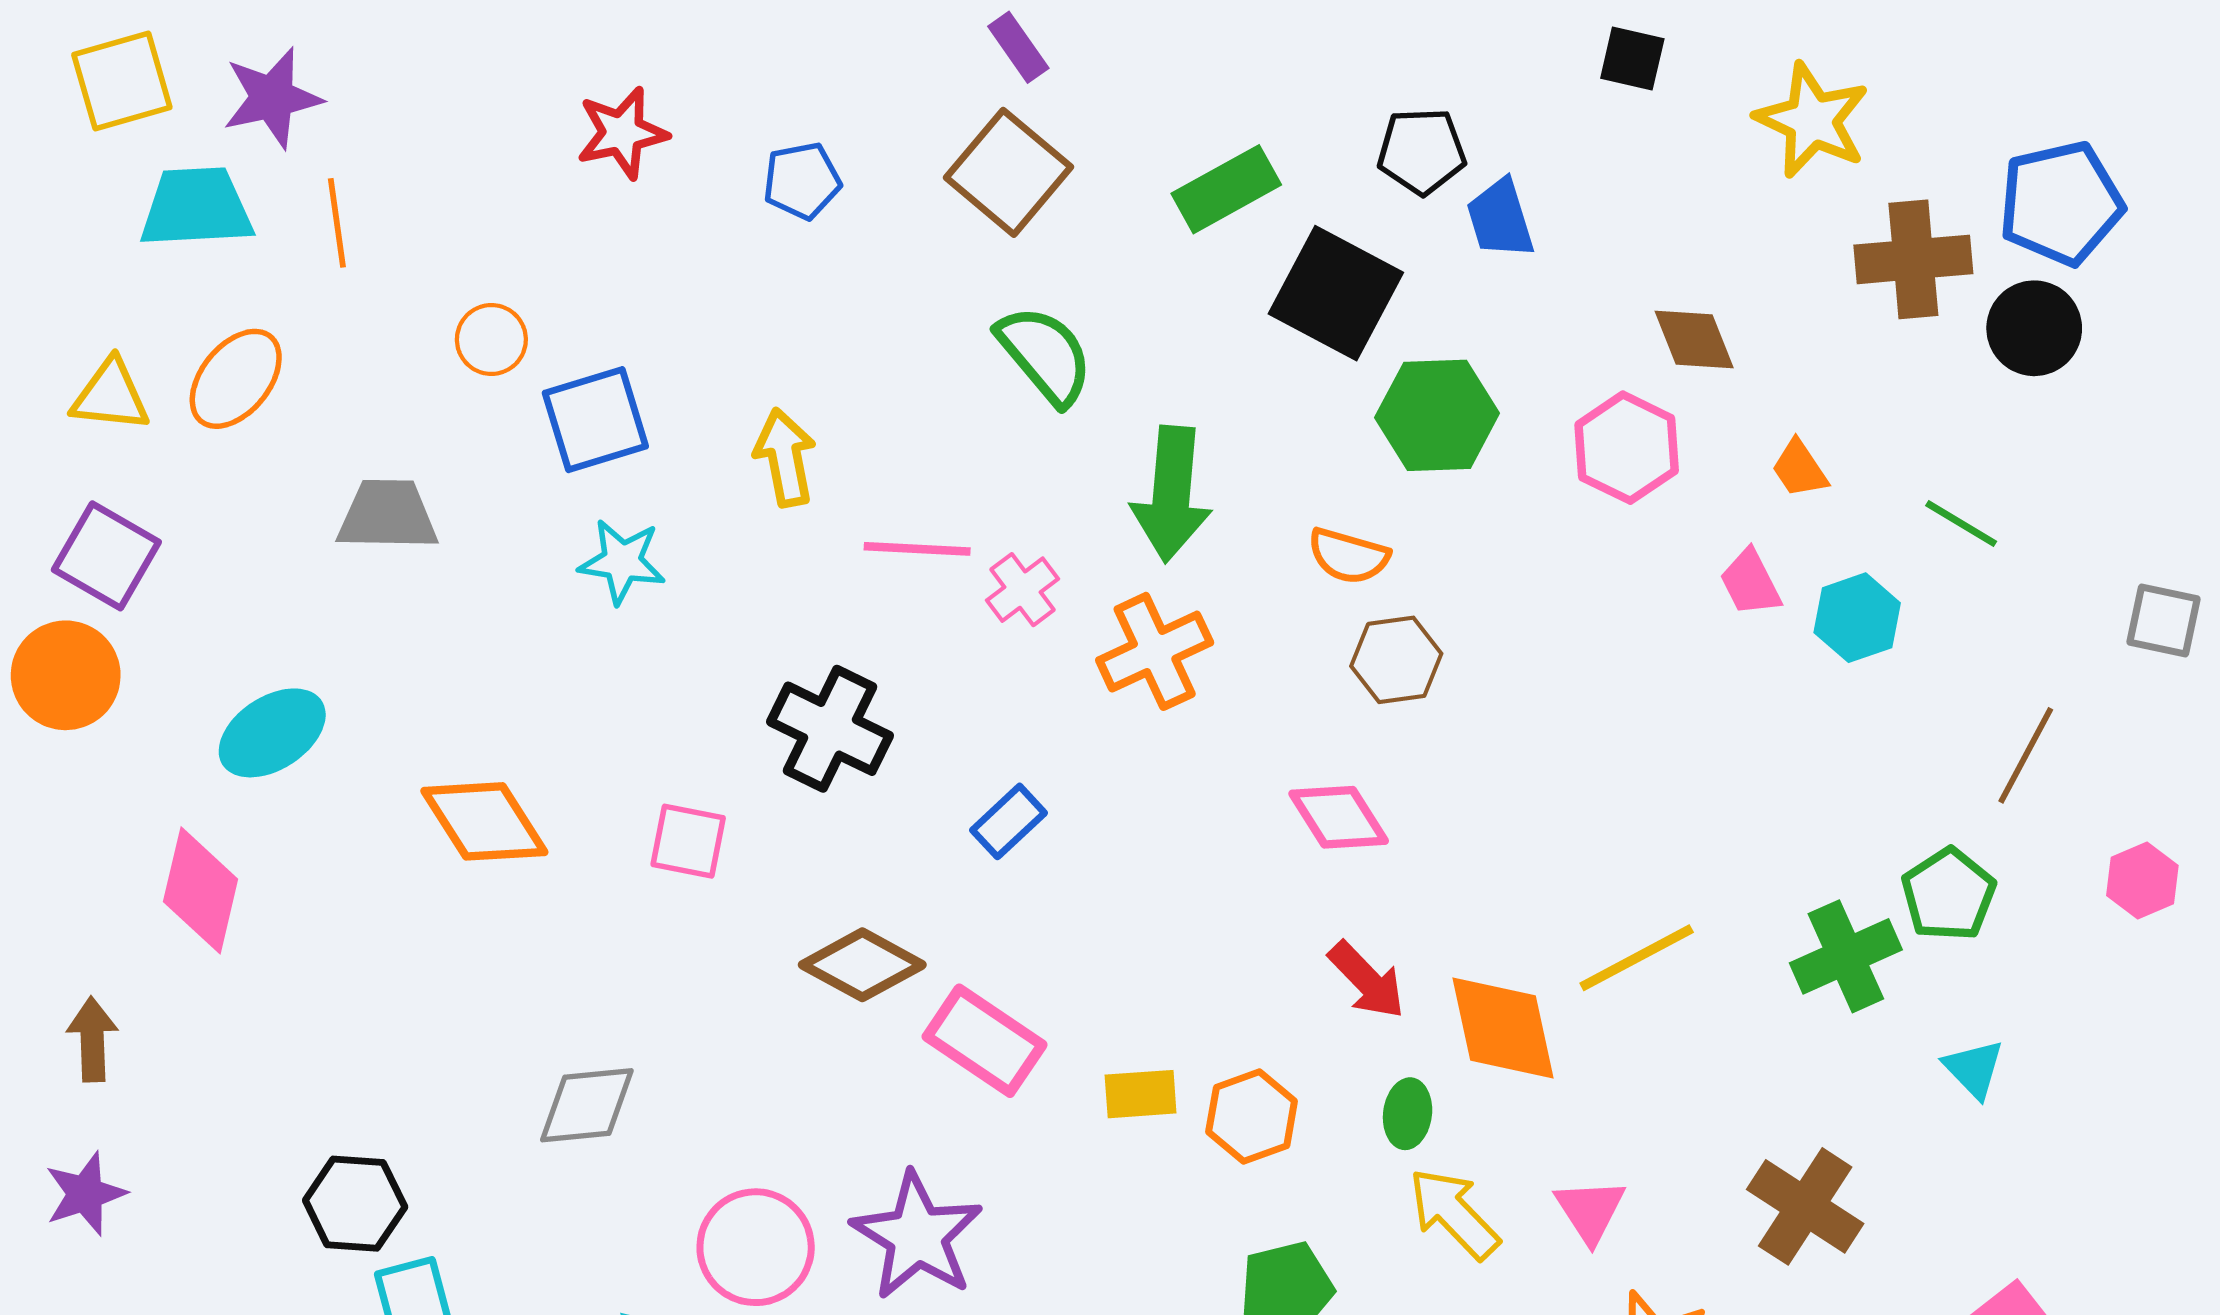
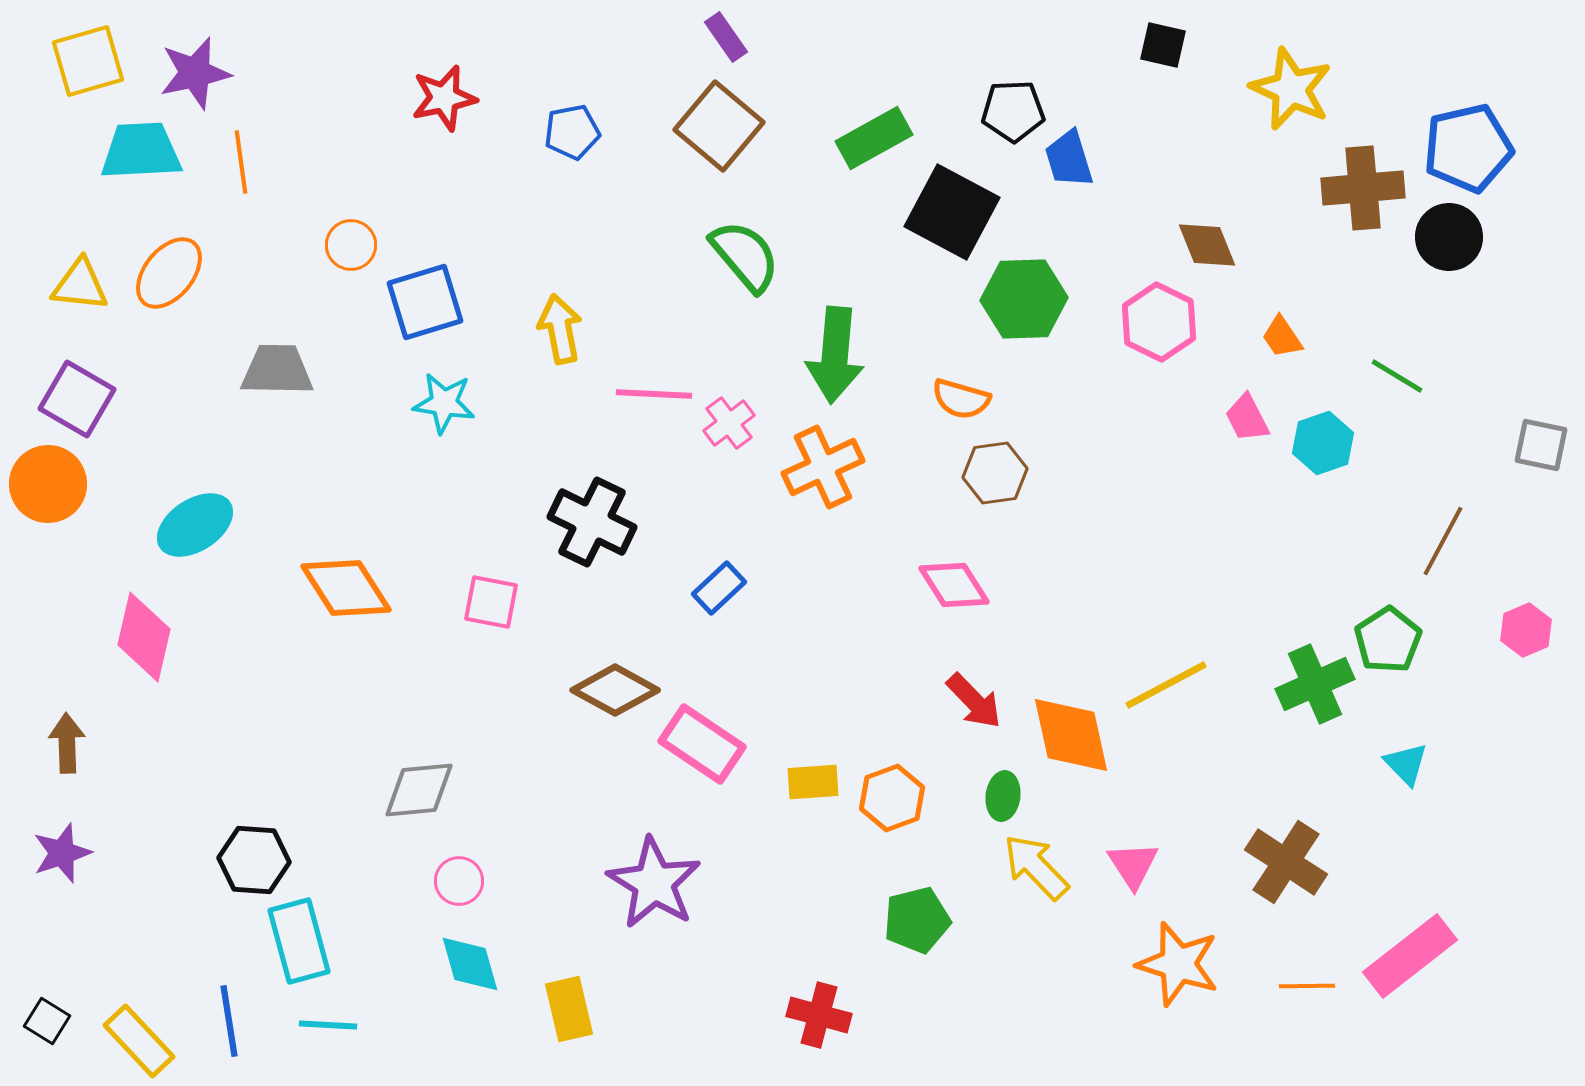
pink circle: (756, 1247) -> (459, 881), moved, size x0.6

